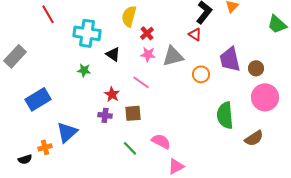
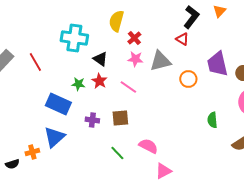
red line: (48, 14) -> (35, 62), moved
green star: (84, 70) -> (78, 84), moved
red star: (112, 94) -> (99, 81), moved
blue rectangle: (38, 99) -> (58, 104), moved, turned 55
green semicircle: (225, 115) -> (212, 120), size x0.6

